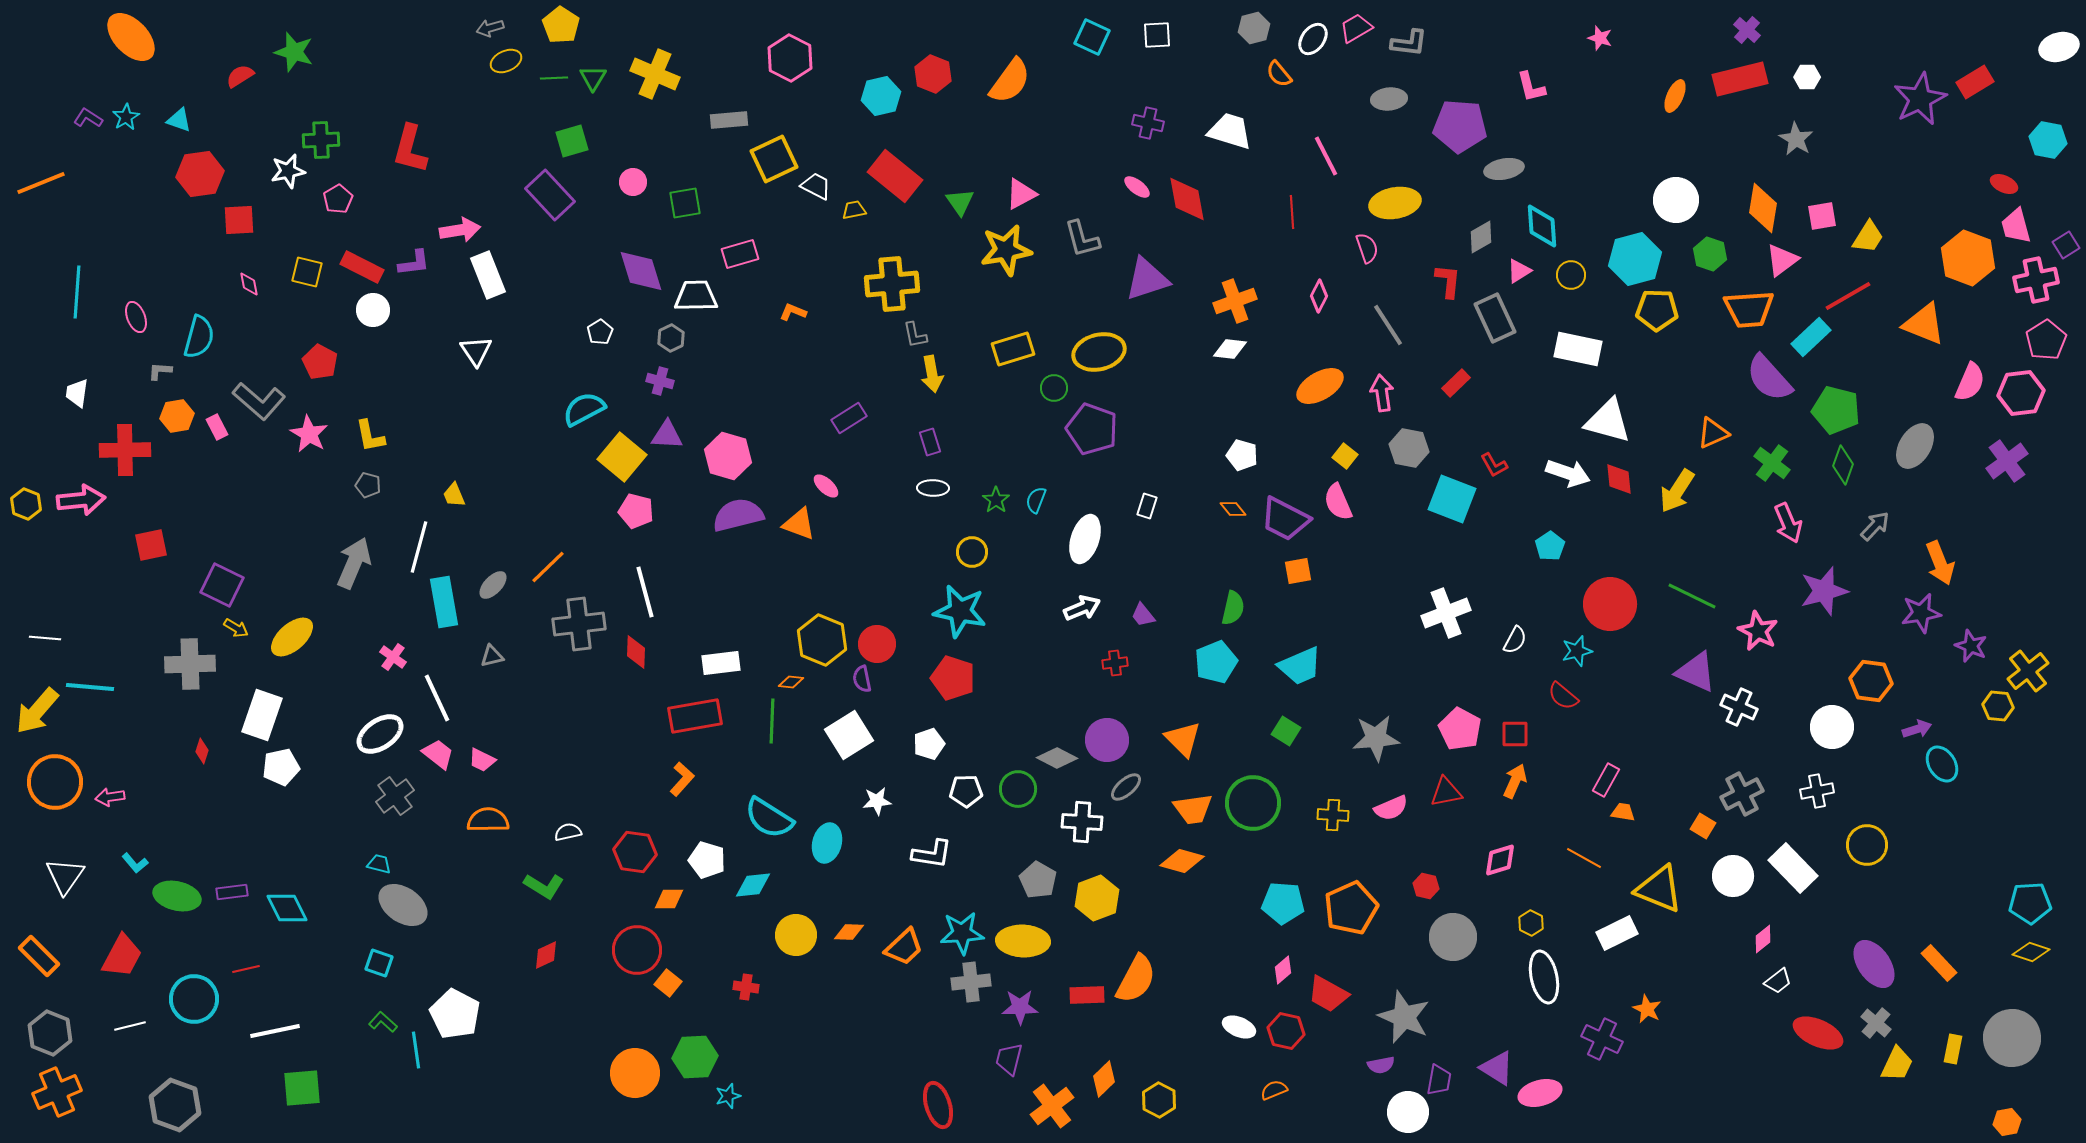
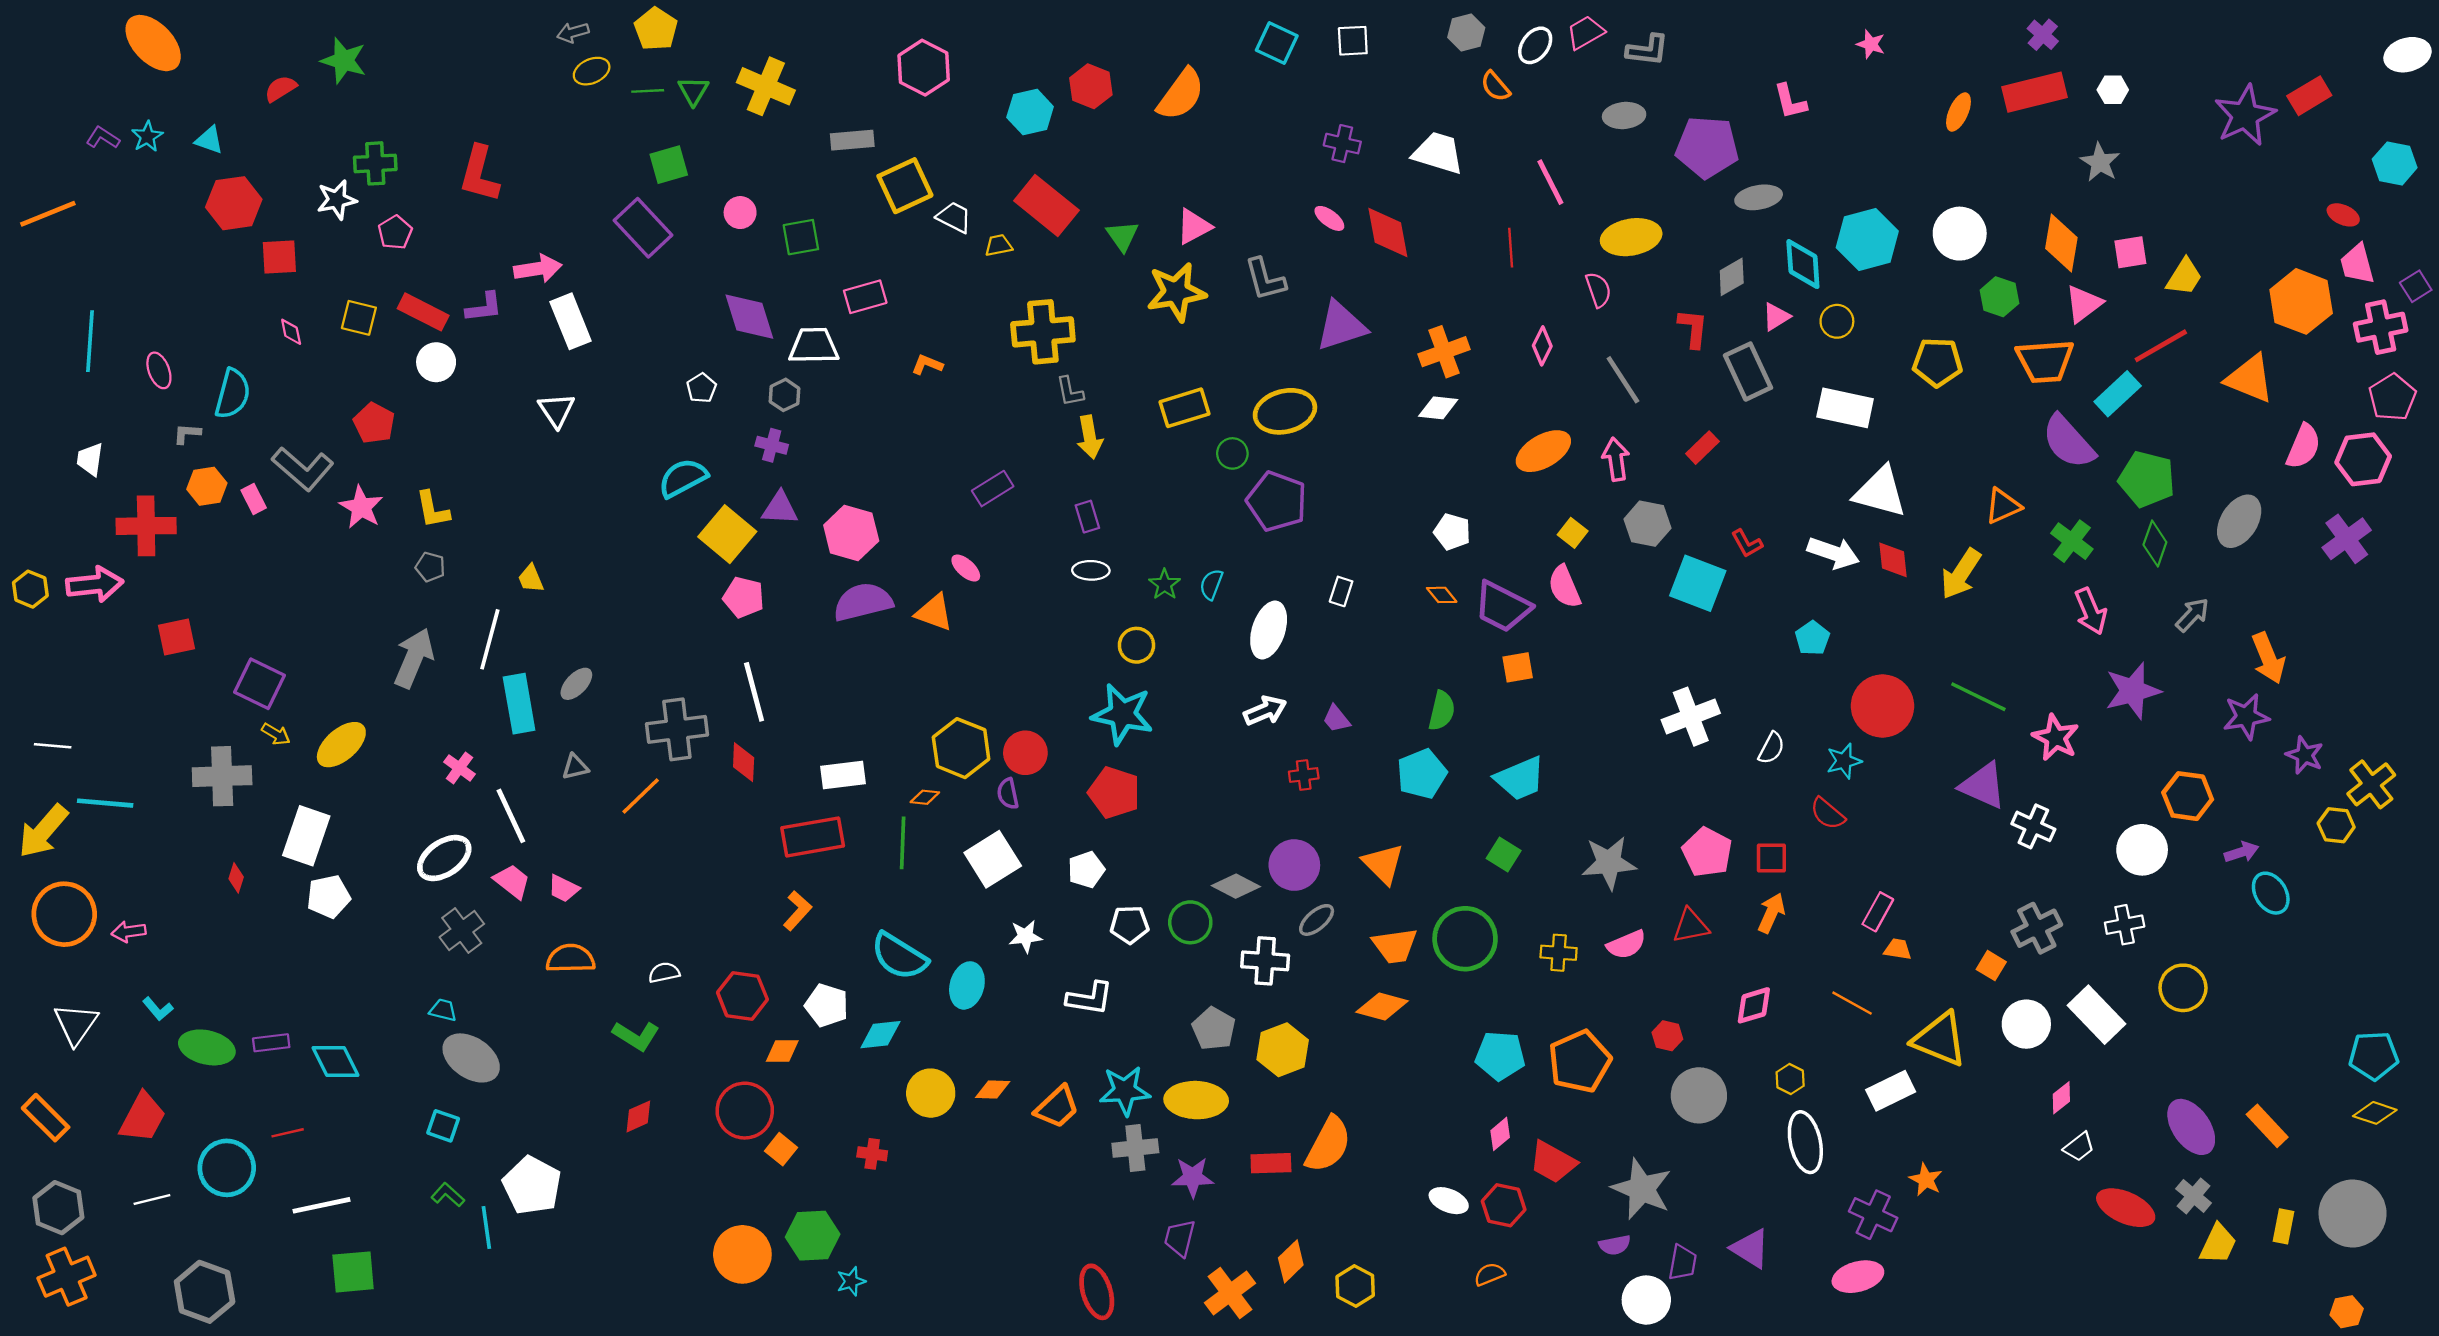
cyan hexagon: (1635, 259) -> (1867, 239), moved
orange line: (548, 567) -> (641, 796), moved
pink ellipse: (1540, 1093) -> (1858, 1277), moved

